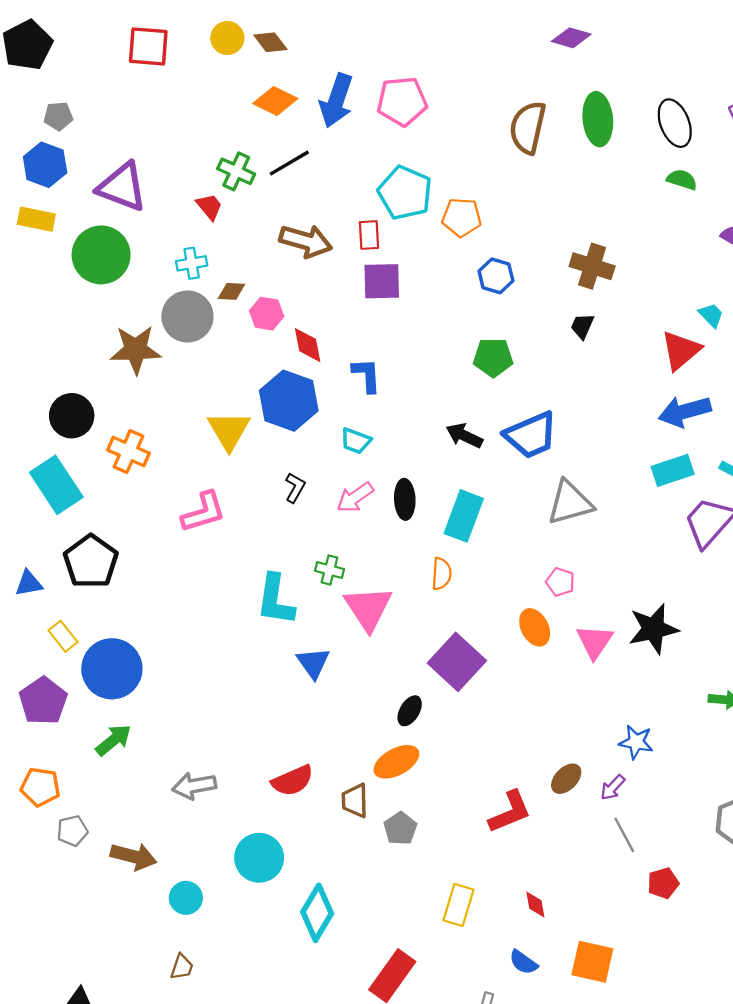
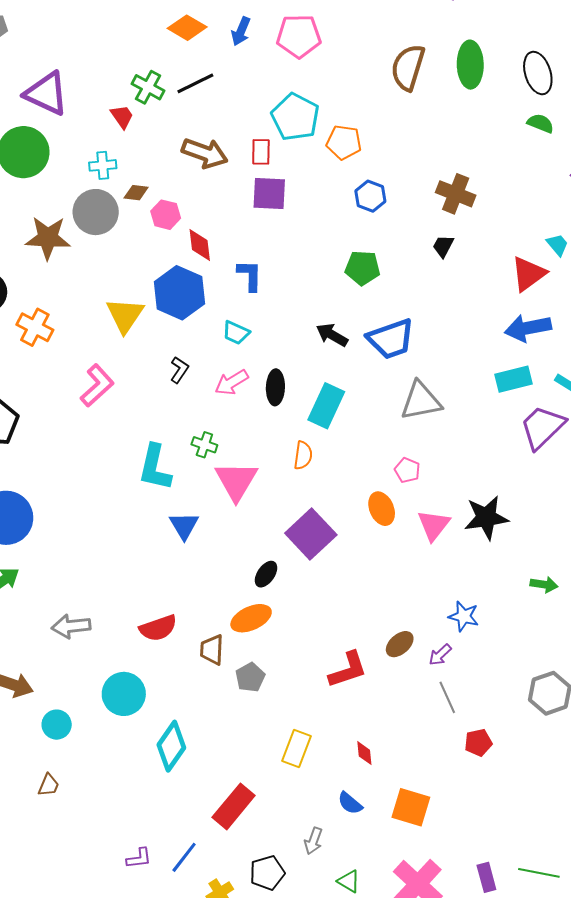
blue arrow: (336, 101) -> (241, 31), size x0.6
pink L-shape: (204, 512) -> (97, 386), turned -30

